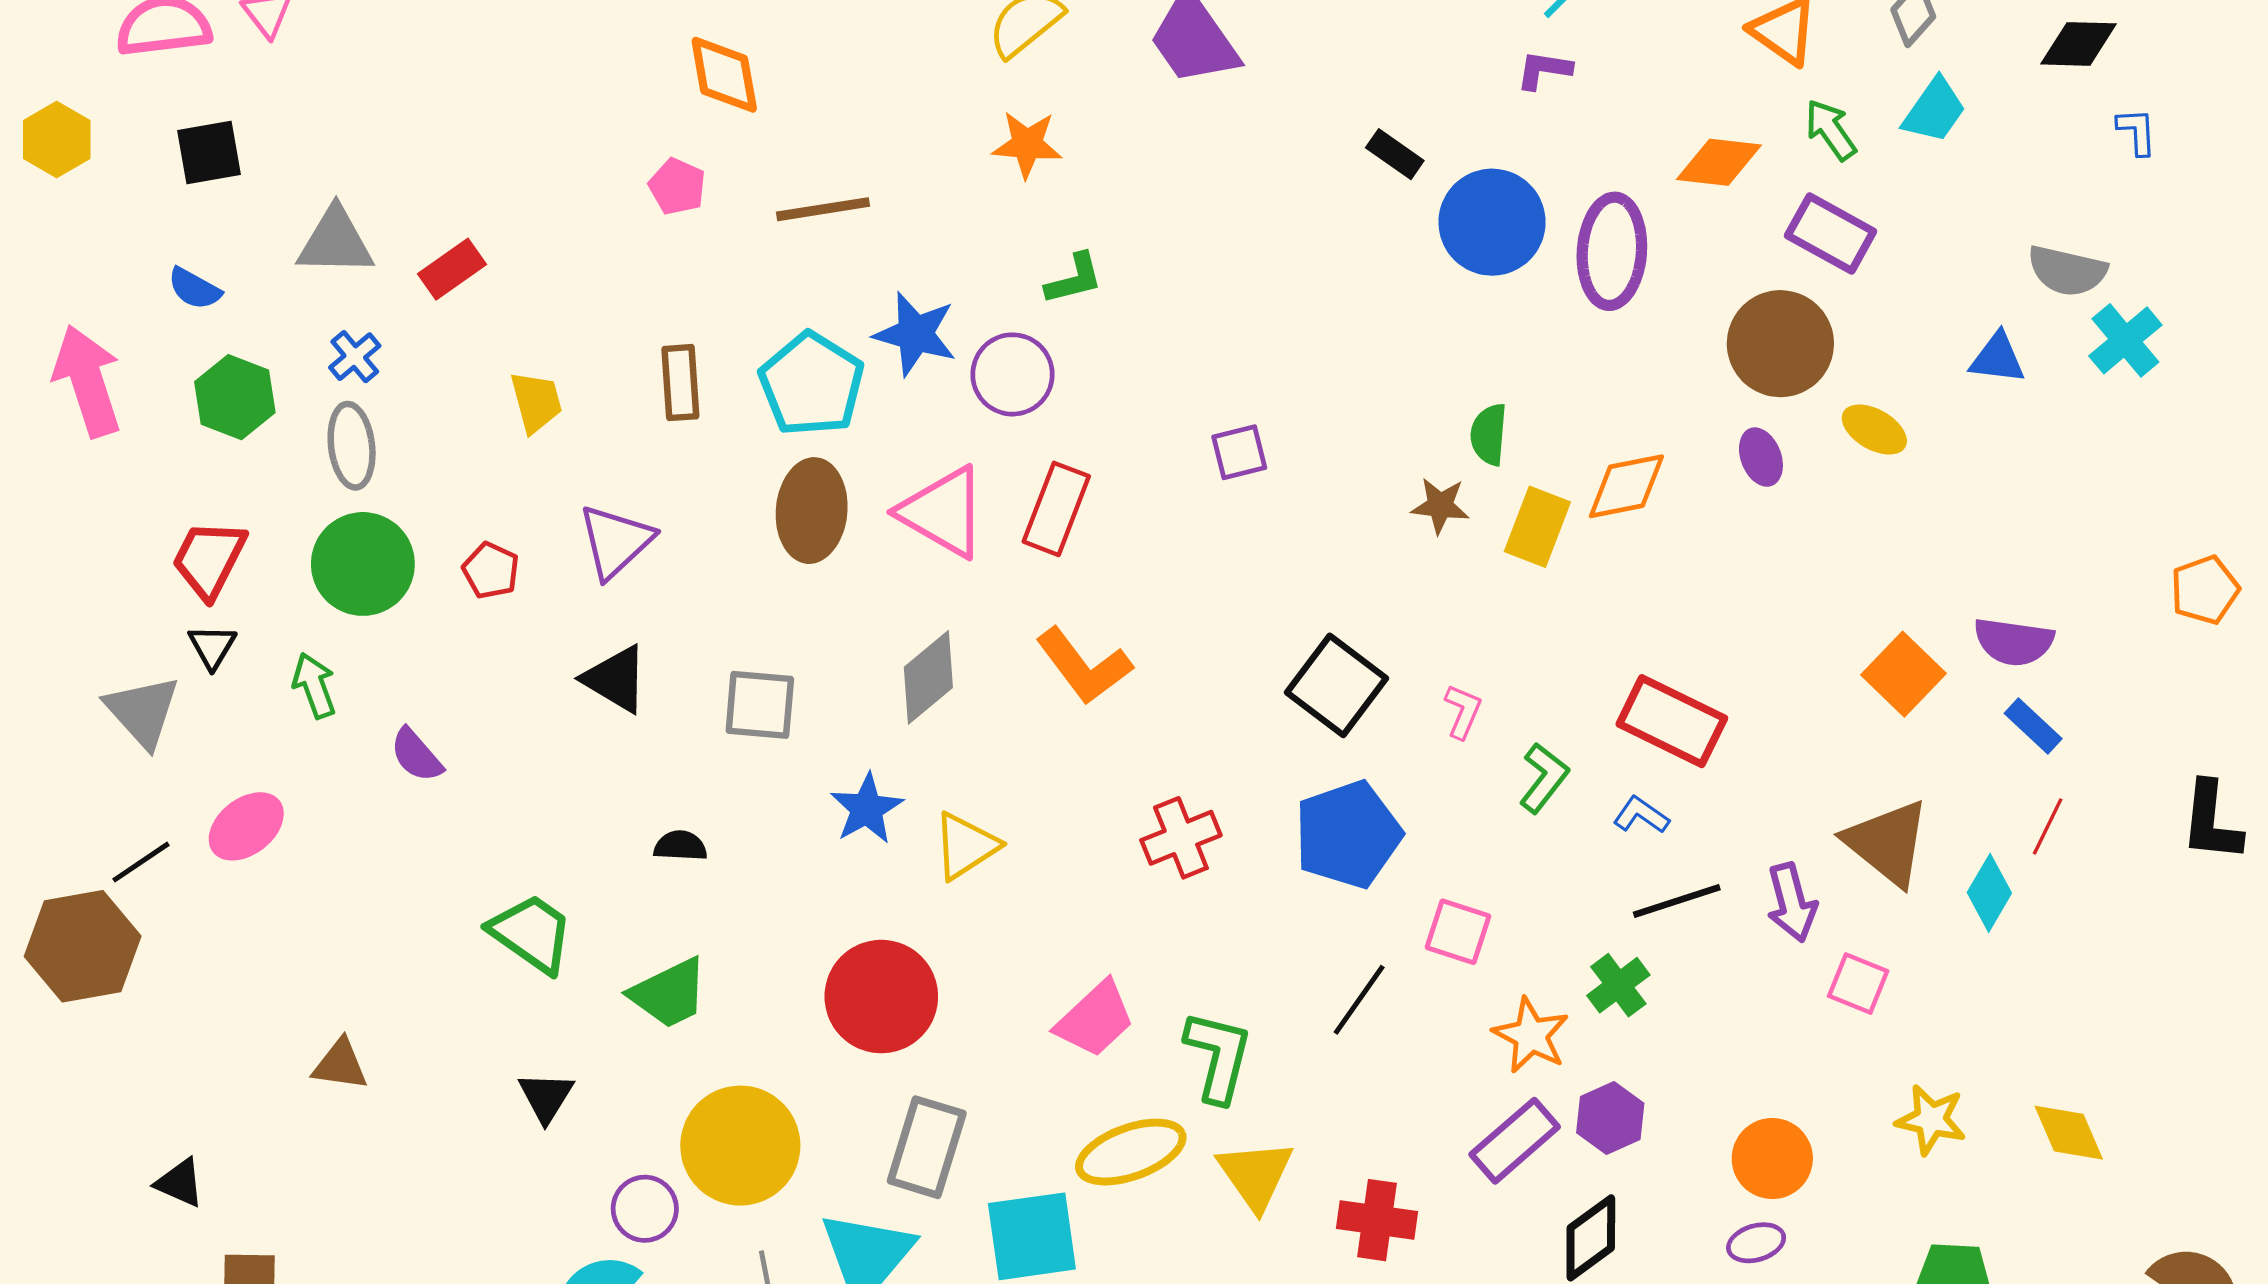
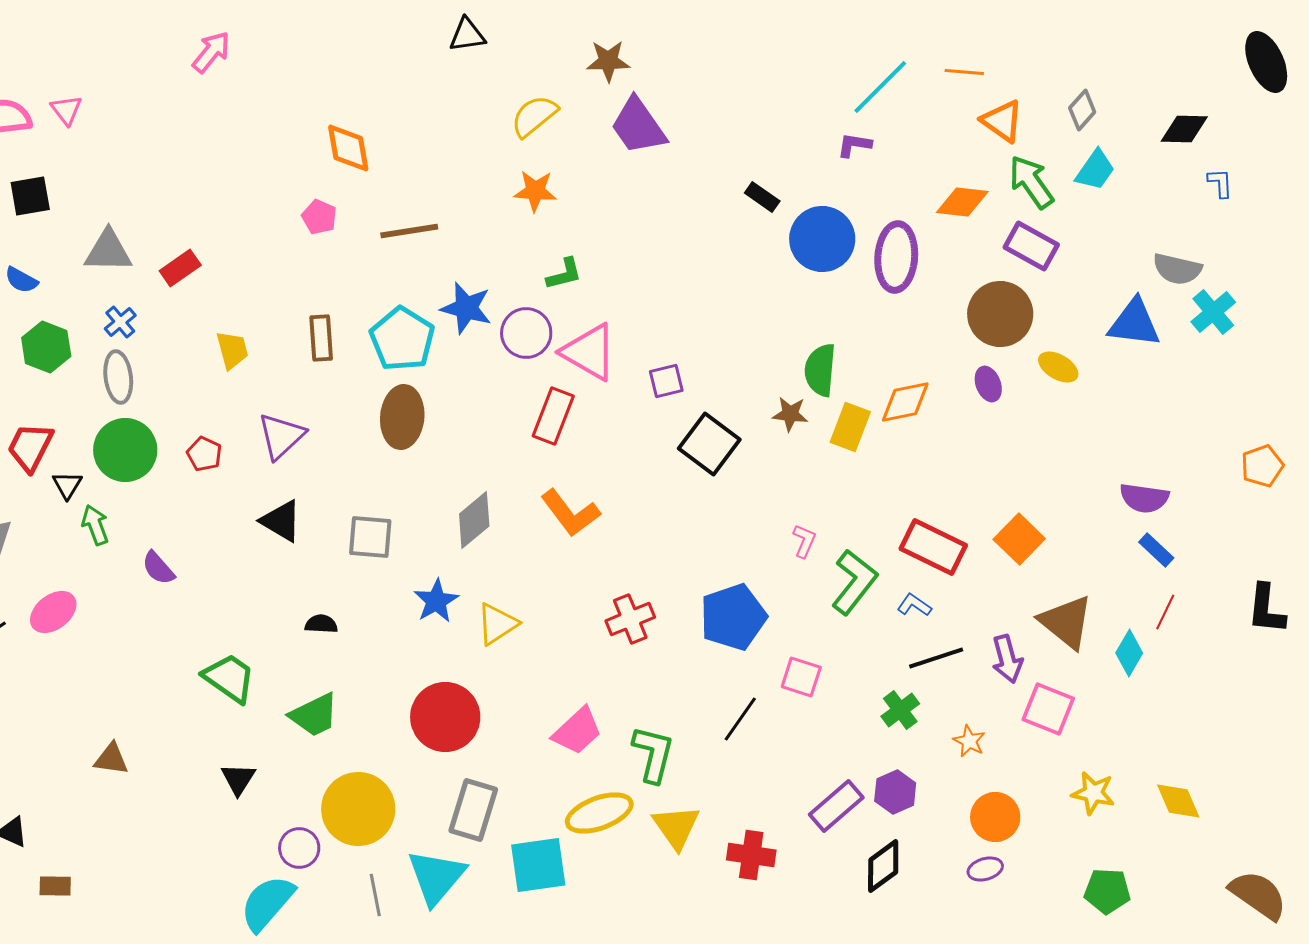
green arrow: (1831, 130) -> (1031, 182), size x1.4
blue triangle: (1997, 358) -> (1134, 323), size x1.5
green semicircle: (1489, 434) -> (820, 370), size x1.4
pink triangle: (943, 512) -> (589, 352), moved
black triangle: (212, 647) -> (67, 485), moved
orange square: (1904, 674) -> (1019, 539), moved
black square: (1336, 685) -> (709, 444), moved
green L-shape: (1544, 778) -> (854, 582), size x1.5
pink square: (1858, 984) -> (1048, 709), size x1.4
orange star: (1531, 1035) -> (969, 741), moved, size x0.7

